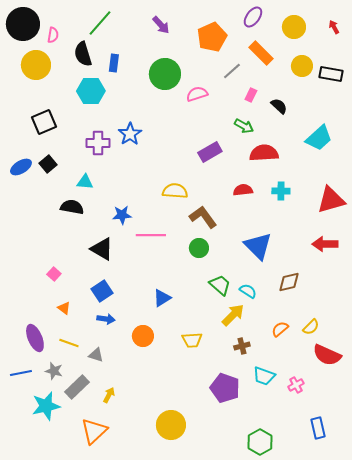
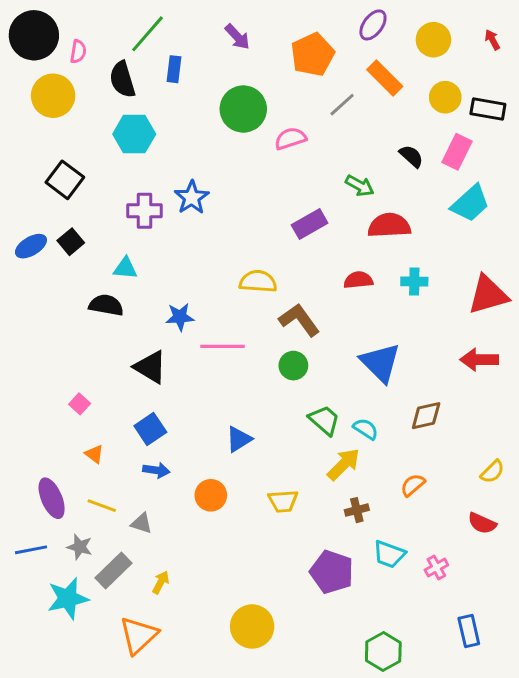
blue rectangle: (114, 63) -> (174, 69), moved
pink rectangle: (251, 95) -> (457, 152), moved, size x1.6
black square: (44, 122) -> (65, 180), turned -30
yellow semicircle: (311, 327) -> (492, 472), moved
red semicircle: (327, 355) -> (482, 523), size x0.7

